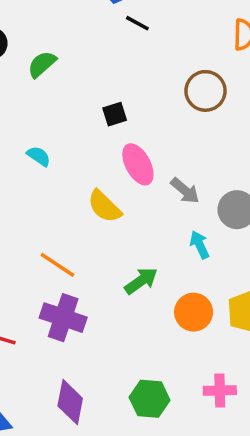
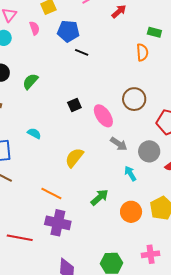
brown circle: (205, 91) -> (134, 99), moved
pink ellipse: (138, 164) -> (103, 116), moved
yellow semicircle: (104, 206) -> (74, 158), turned 90

